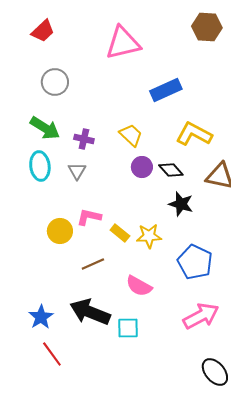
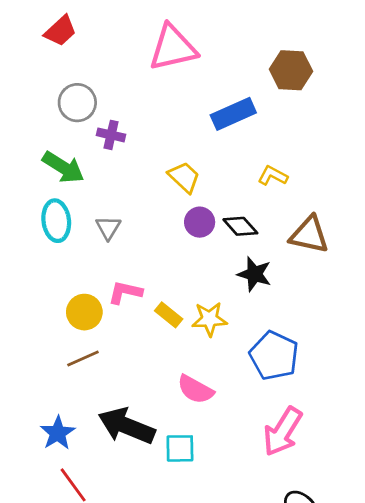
brown hexagon: (207, 27) -> (291, 70), moved
yellow L-shape: (194, 134) -> (273, 176), size x0.6
purple cross: (84, 139) -> (111, 135), moved
brown line: (93, 264) -> (83, 358), moved
pink arrow: (201, 316) -> (283, 432), turned 150

